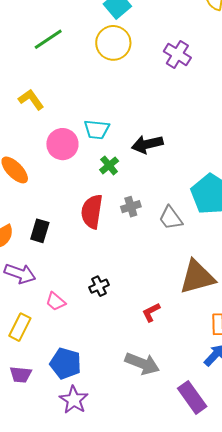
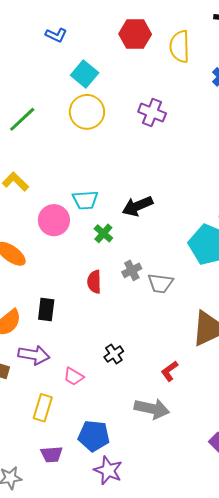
red semicircle: (92, 212) -> (94, 282), size x0.7
gray trapezoid: (171, 218) -> (160, 283), moved, turned -36
gray arrow: (142, 364) -> (152, 409), moved

